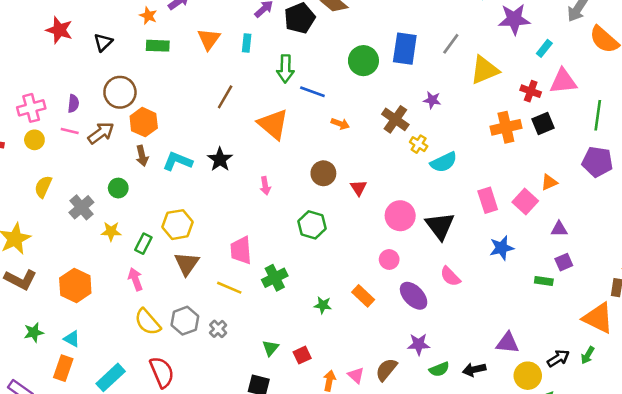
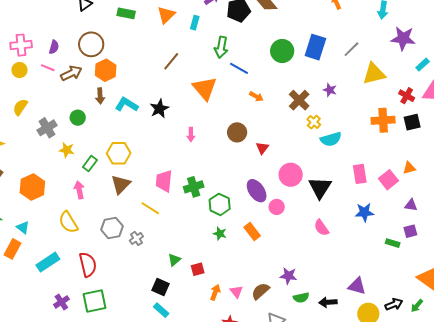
green hexagon: (312, 225) -> (220, 204), moved
green cross: (275, 278) -> (194, 187), moved
purple ellipse: (414, 296) -> (257, 191), moved
yellow semicircle: (148, 322) -> (68, 222), moved

